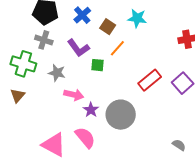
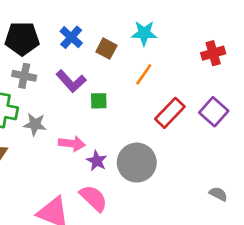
orange line: (117, 48) -> (144, 74), moved
gray star: (57, 73) -> (35, 124), moved

